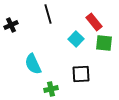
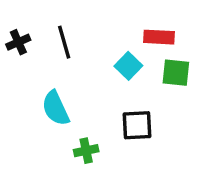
black line: (48, 14) -> (64, 42), moved
red rectangle: (94, 22) -> (159, 37), turned -48

